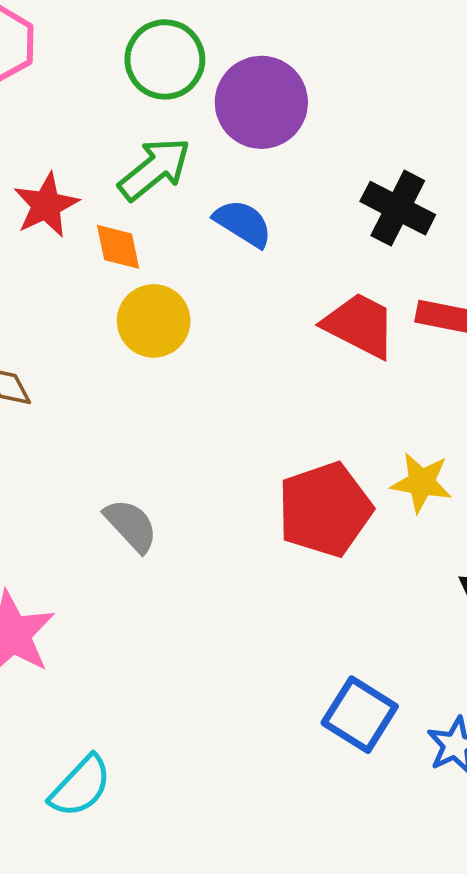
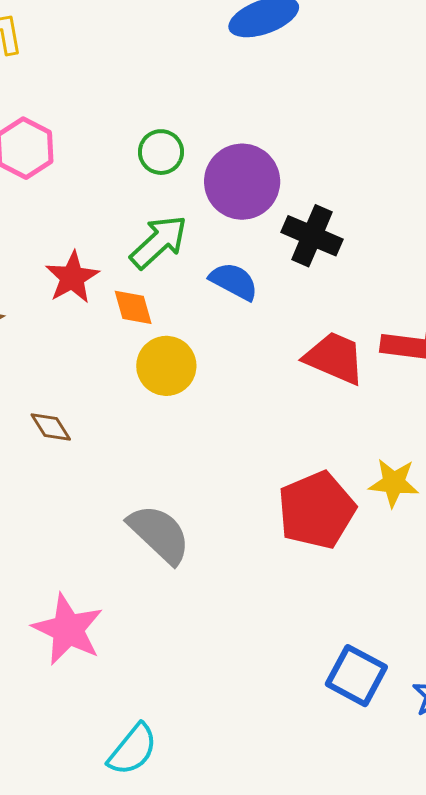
green circle: (165, 59) -> (161, 152), size x0.7
black cross: (398, 208) -> (312, 236), moved
gray semicircle: (131, 525) -> (159, 534), size x1.4

